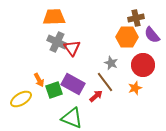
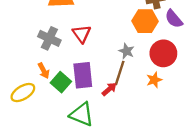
gray cross: (57, 42) -> (49, 38), moved
brown line: (105, 82) -> (120, 73), turned 55
purple rectangle: (73, 84) -> (83, 75), turned 55
green square: (54, 90) -> (61, 82), turned -30

